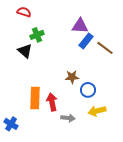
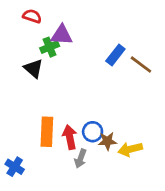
purple triangle: (80, 26) -> (62, 35), moved
brown star: (72, 77) -> (107, 141), moved
blue circle: (88, 90) -> (93, 132), moved
gray arrow: (68, 118) -> (80, 159), moved, turned 104

